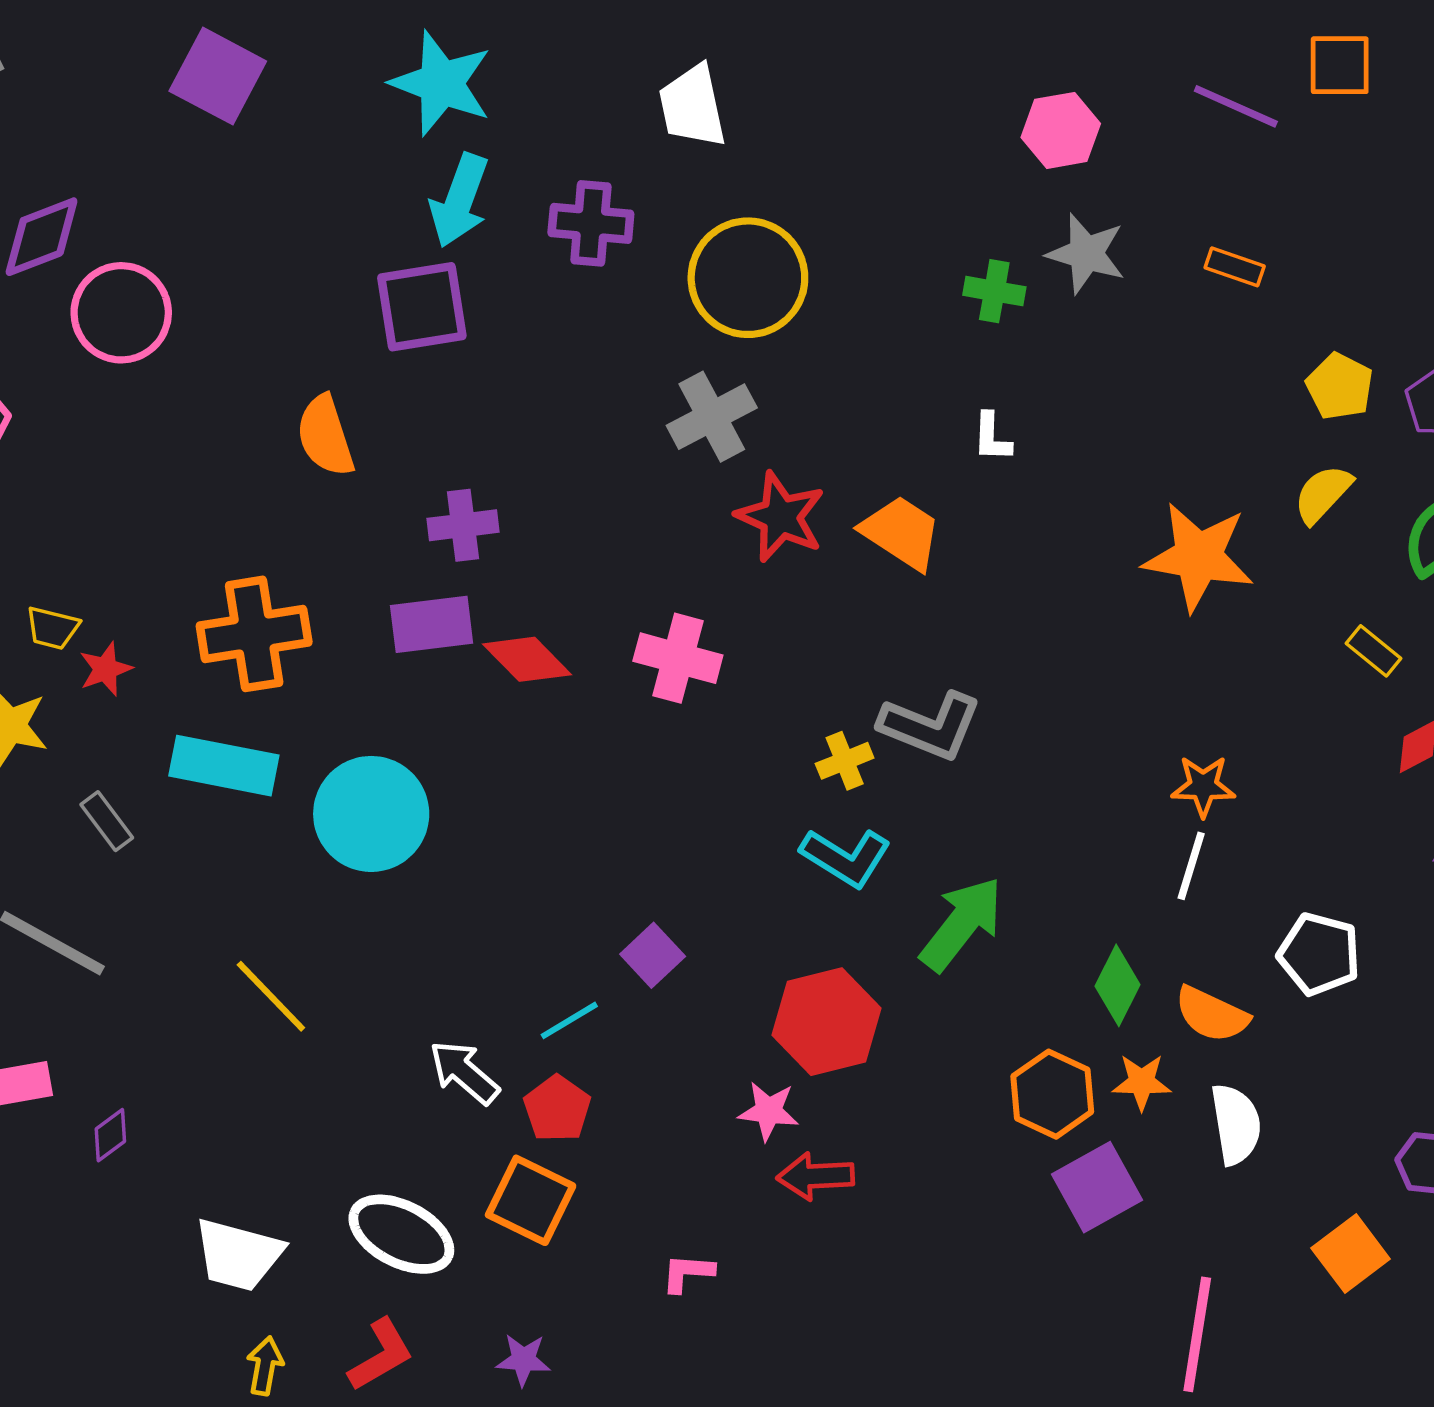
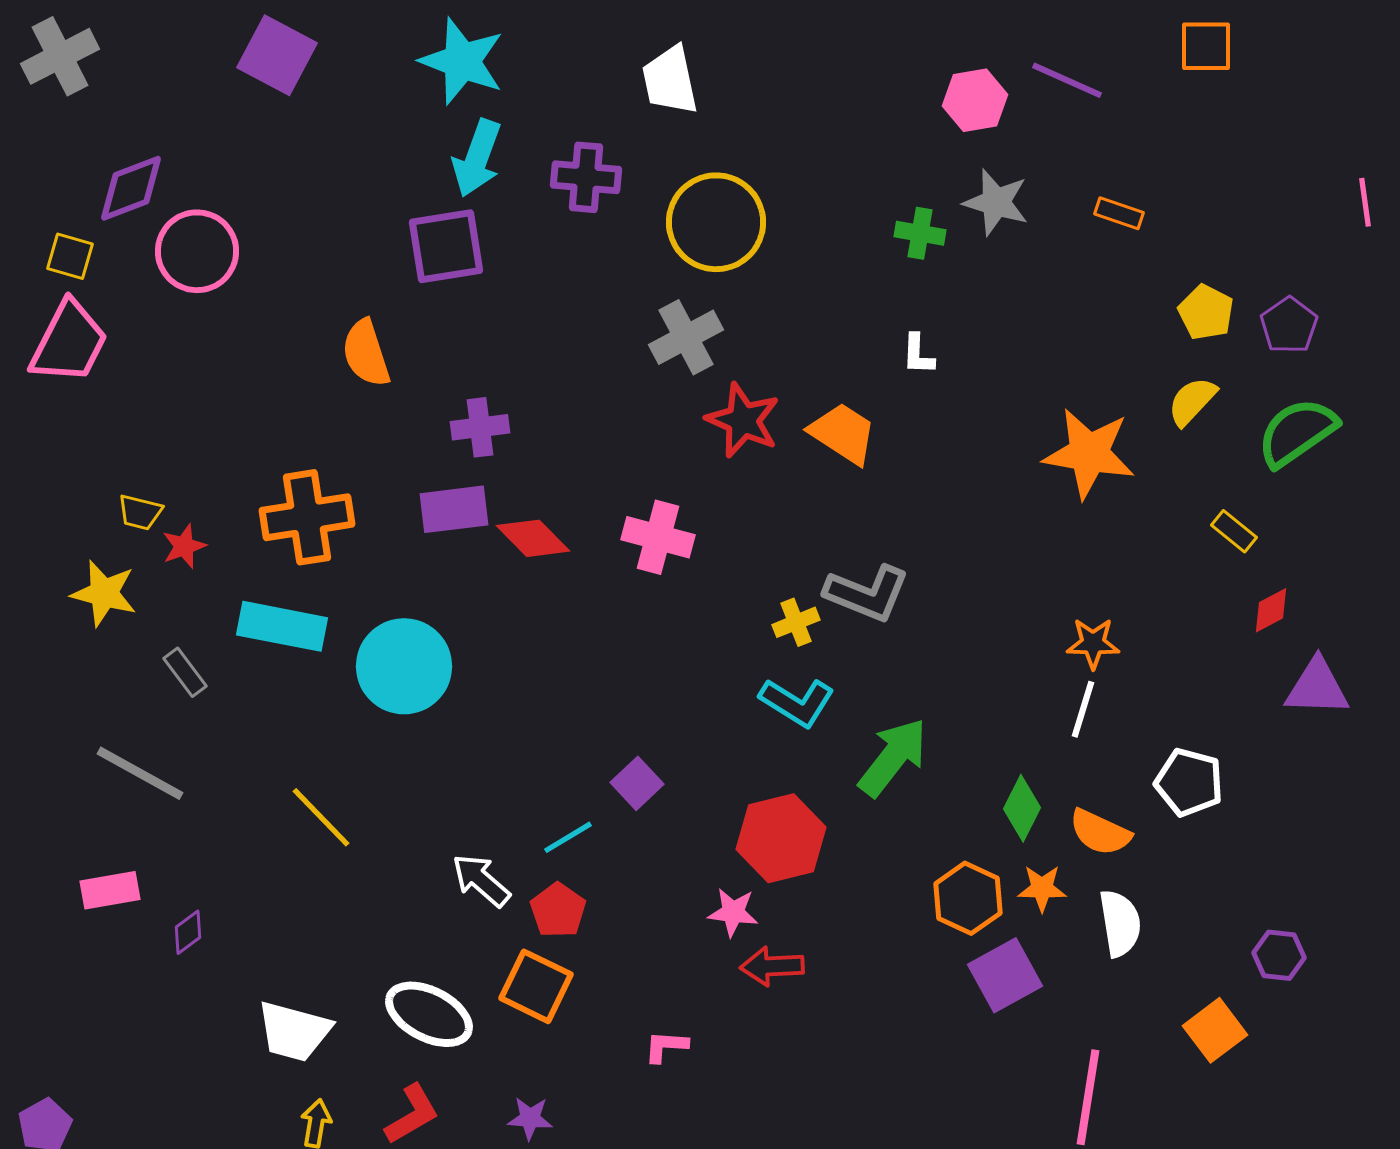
purple line: (1236, 106) -> (1067, 80), moved

